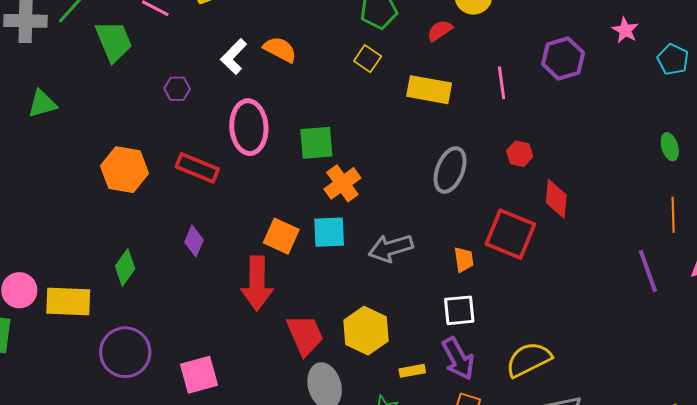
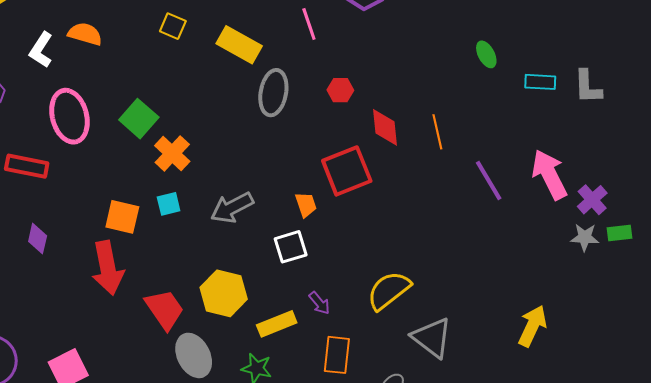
yellow rectangle: (429, 90) -> (239, 45), turned 30
green square: (316, 143) -> (139, 119), turned -33
gray ellipse: (450, 170) -> (273, 93), moved
orange line: (673, 215) -> (437, 132), moved
cyan square: (329, 232) -> (169, 204), size x0.7
red square: (510, 234) -> (347, 171), turned -33
white square: (459, 310) -> (291, 247), moved
purple arrow: (458, 359) -> (319, 303), size x0.6
yellow rectangle: (412, 371) -> (277, 324), size x1.5

